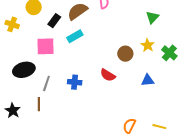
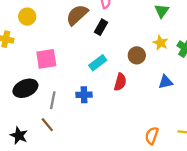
black rectangle: (54, 21) -> (101, 27), moved
cyan rectangle: (75, 36) -> (98, 63), moved
red semicircle: (108, 75) -> (120, 82), turned -98
brown line: (39, 104) -> (47, 125), turned -32

